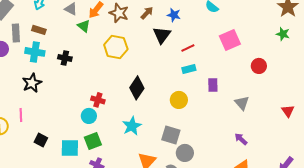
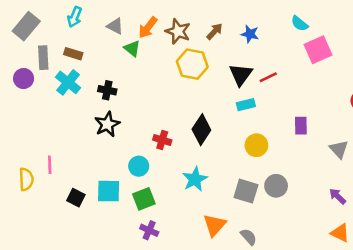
black triangle: (162, 35) -> (241, 75), moved
pink square: (230, 40) -> (318, 50), moved
yellow hexagon: (116, 47) -> (192, 64), moved
cyan cross: (35, 52) -> (68, 82), turned 30
cyan rectangle: (189, 69) -> (246, 105), moved
black star: (32, 83) -> (107, 124), moved
red cross: (98, 100) -> (162, 140), moved
cyan square: (70, 148) -> (109, 191), moved
gray circle: (185, 153) -> (276, 186), moved

